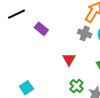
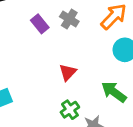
gray cross: (85, 33) -> (69, 19), moved

